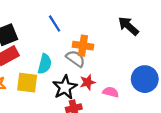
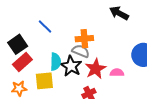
blue line: (55, 23) -> (45, 27), moved
red star: (88, 82) -> (95, 69), size x1.5
black star: (65, 87) -> (71, 66), moved

